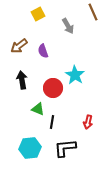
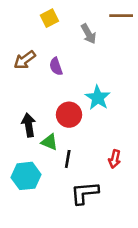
brown line: (93, 12) -> (121, 16), turned -66
black arrow: (22, 80) -> (29, 125), moved
cyan hexagon: (30, 148) -> (26, 176), moved

